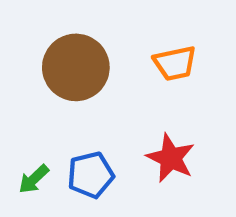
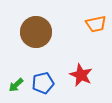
orange trapezoid: (175, 63) -> (96, 24), moved

